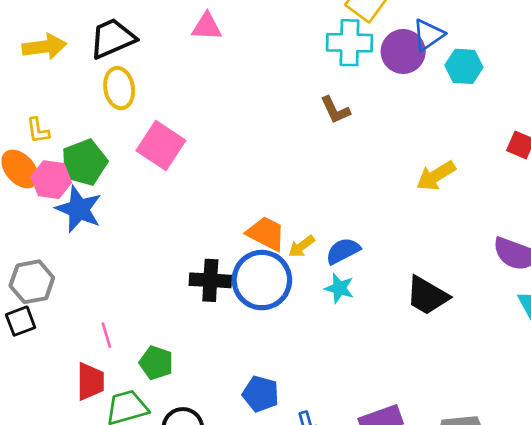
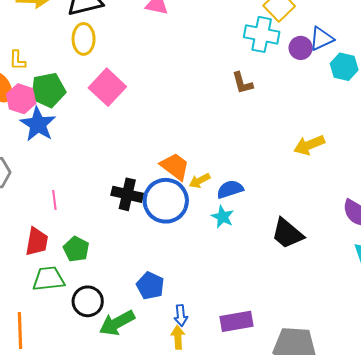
purple circle: (403, 52) -> (301, 48), size x0.7
pink line: (106, 335) -> (54, 200), moved
red trapezoid: (90, 381) -> (37, 242), moved

